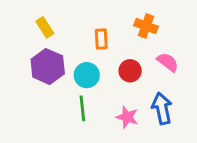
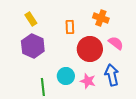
red circle: (130, 71) -> (90, 49), size x1.6
cyan circle: (87, 75) -> (66, 76), moved
green line: (82, 108) -> (43, 87), moved

